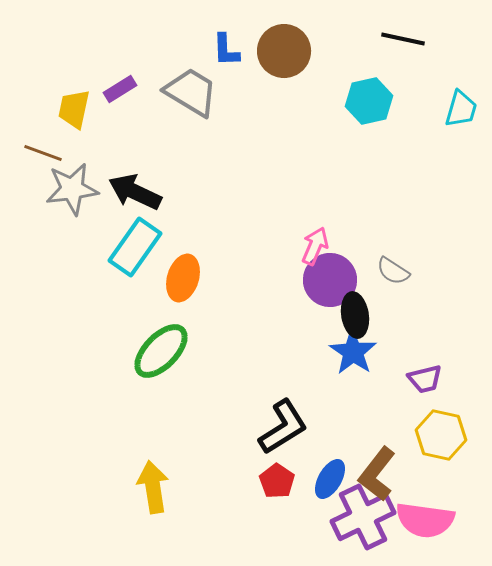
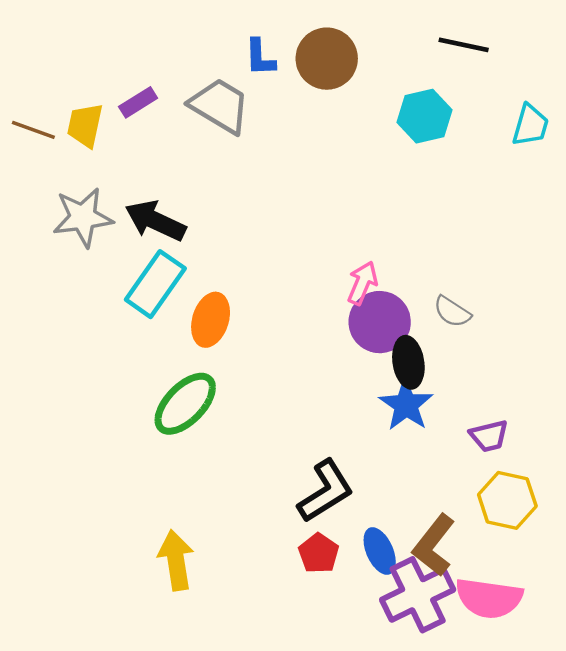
brown line: (43, 153) -> (33, 130), moved
blue ellipse: (330, 479) -> (380, 551), turned -54

